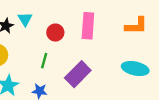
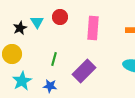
red circle: (55, 33) -> (60, 17), moved

